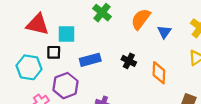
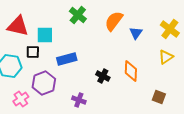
black cross: (129, 61) -> (103, 76), moved

